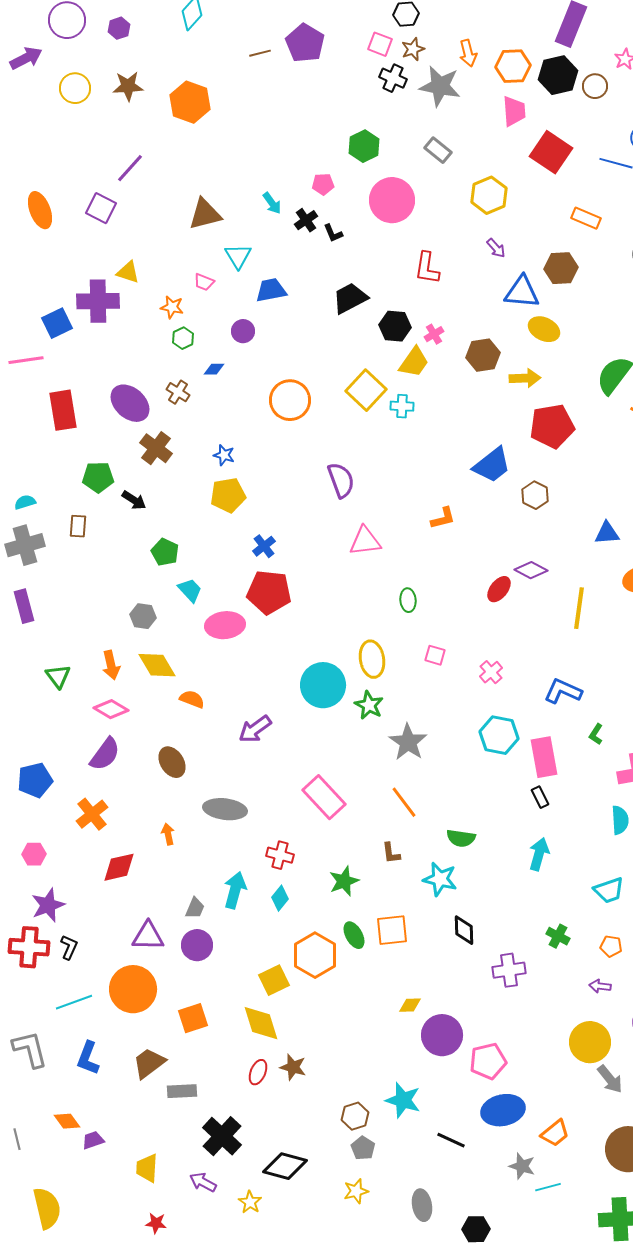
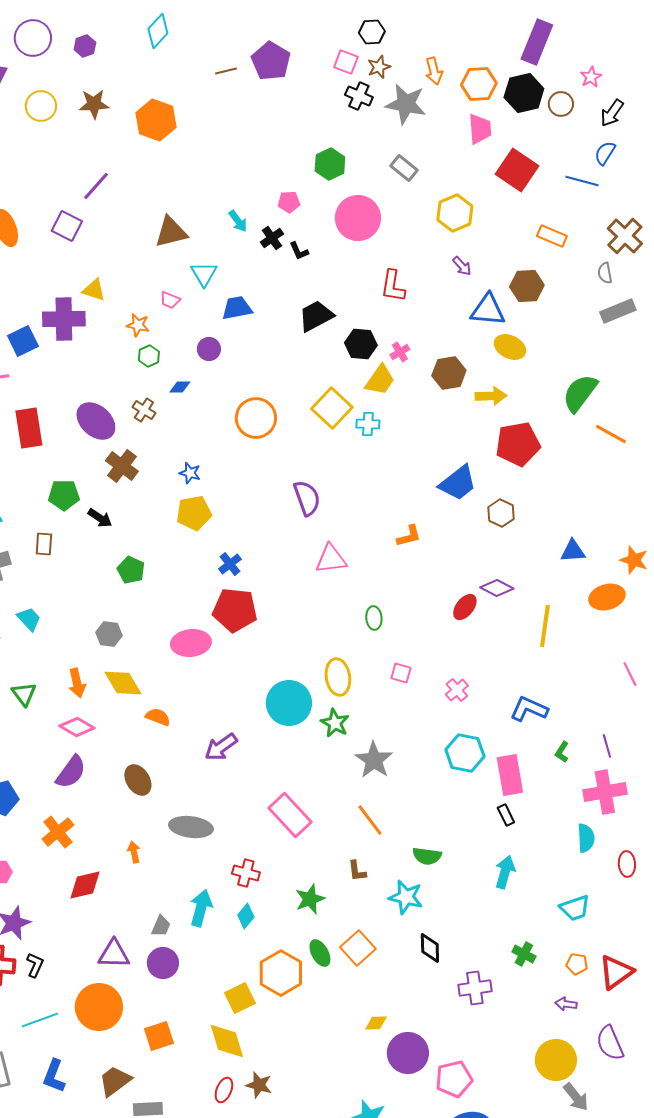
cyan trapezoid: (190, 590) -> (29, 619), moved
orange square: (392, 930) -> (358, 948), turned -36

